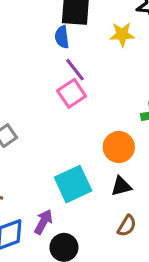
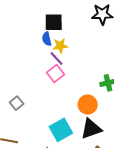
yellow star: (122, 34) -> (60, 46), moved
black triangle: (121, 186) -> (91, 129), size x1.6

